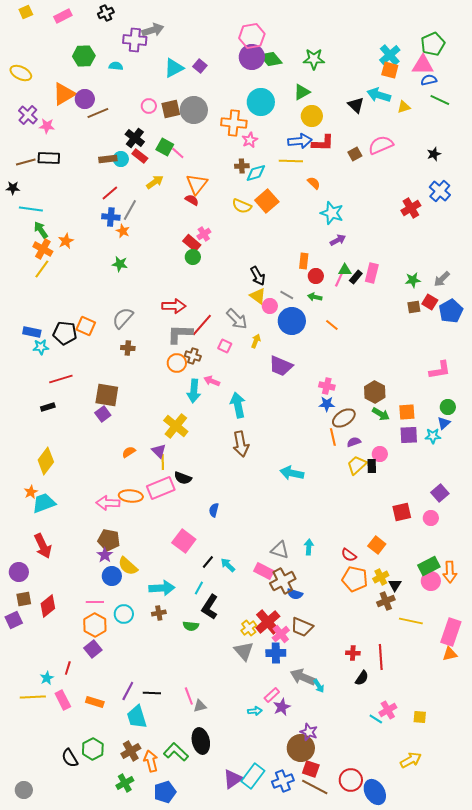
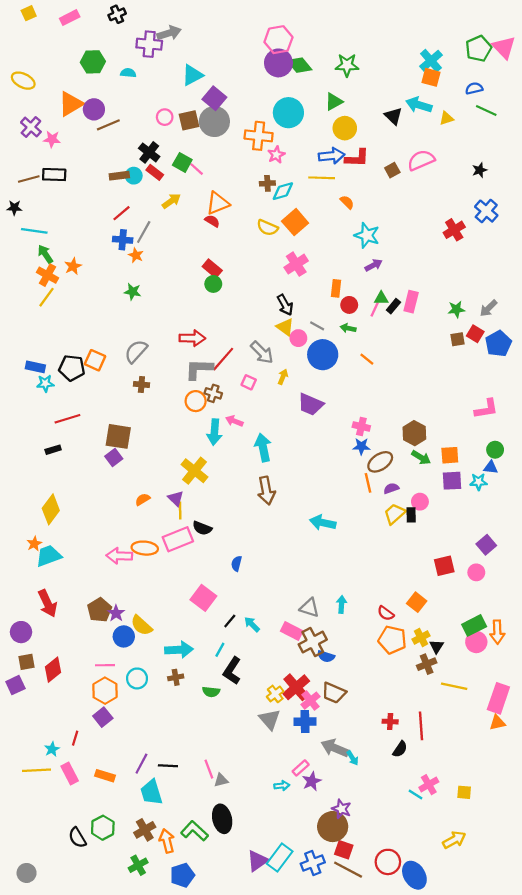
pink triangle: (423, 65) -> (504, 47), moved, turned 45
purple square: (200, 66) -> (214, 98), moved, size x1.5
orange triangle: (197, 184) -> (218, 203), turned 30
pink cross: (204, 234) -> (296, 264), moved, size x1.5
blue triangle: (444, 423) -> (491, 467), turned 48
brown pentagon: (109, 540) -> (99, 610), moved, turned 30

